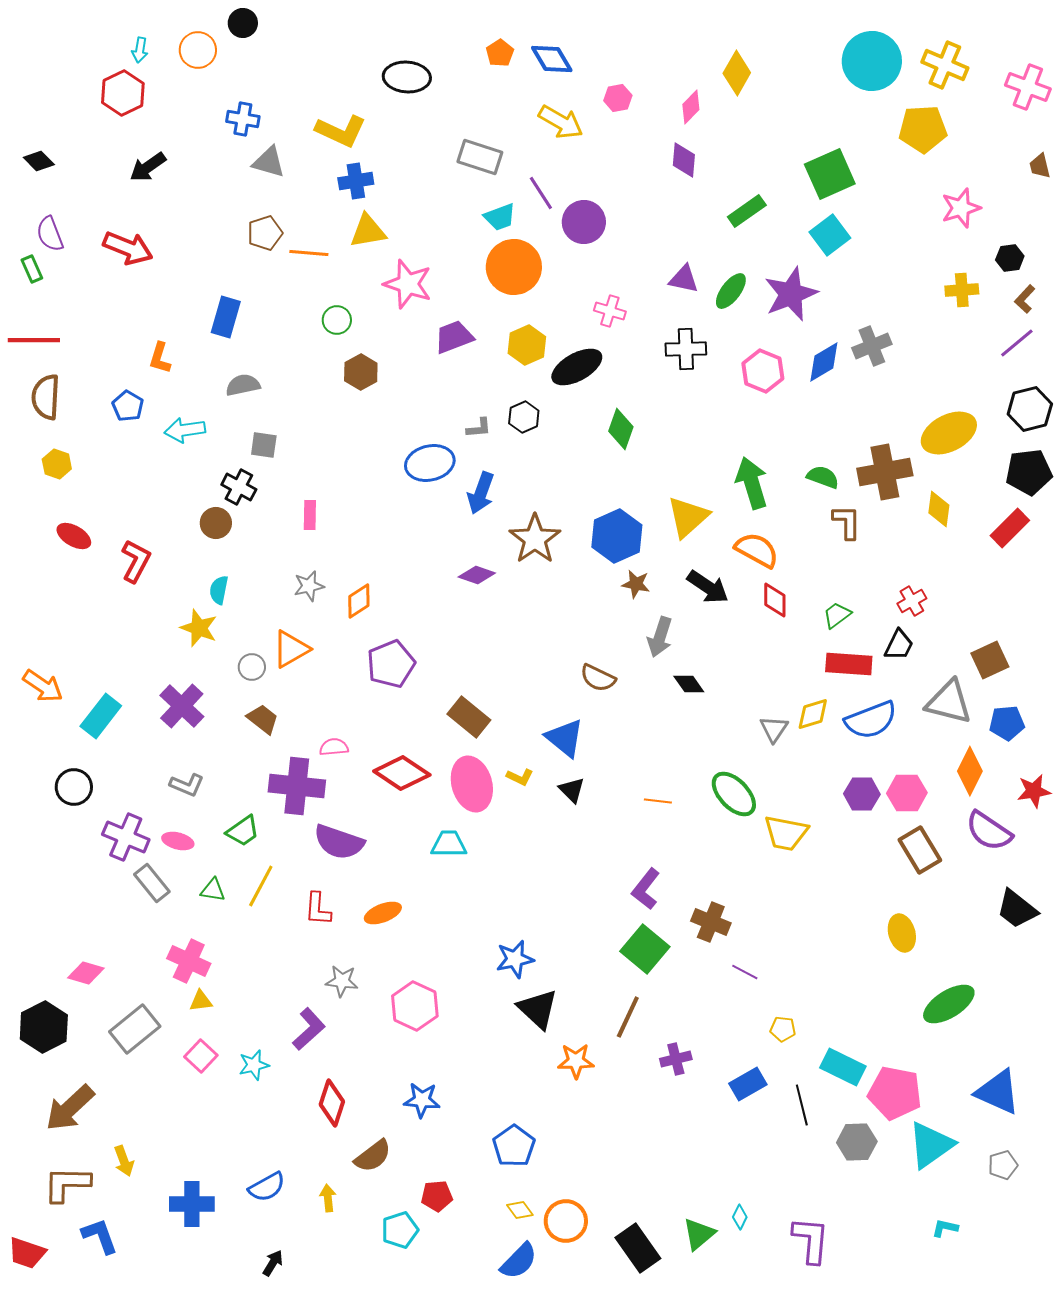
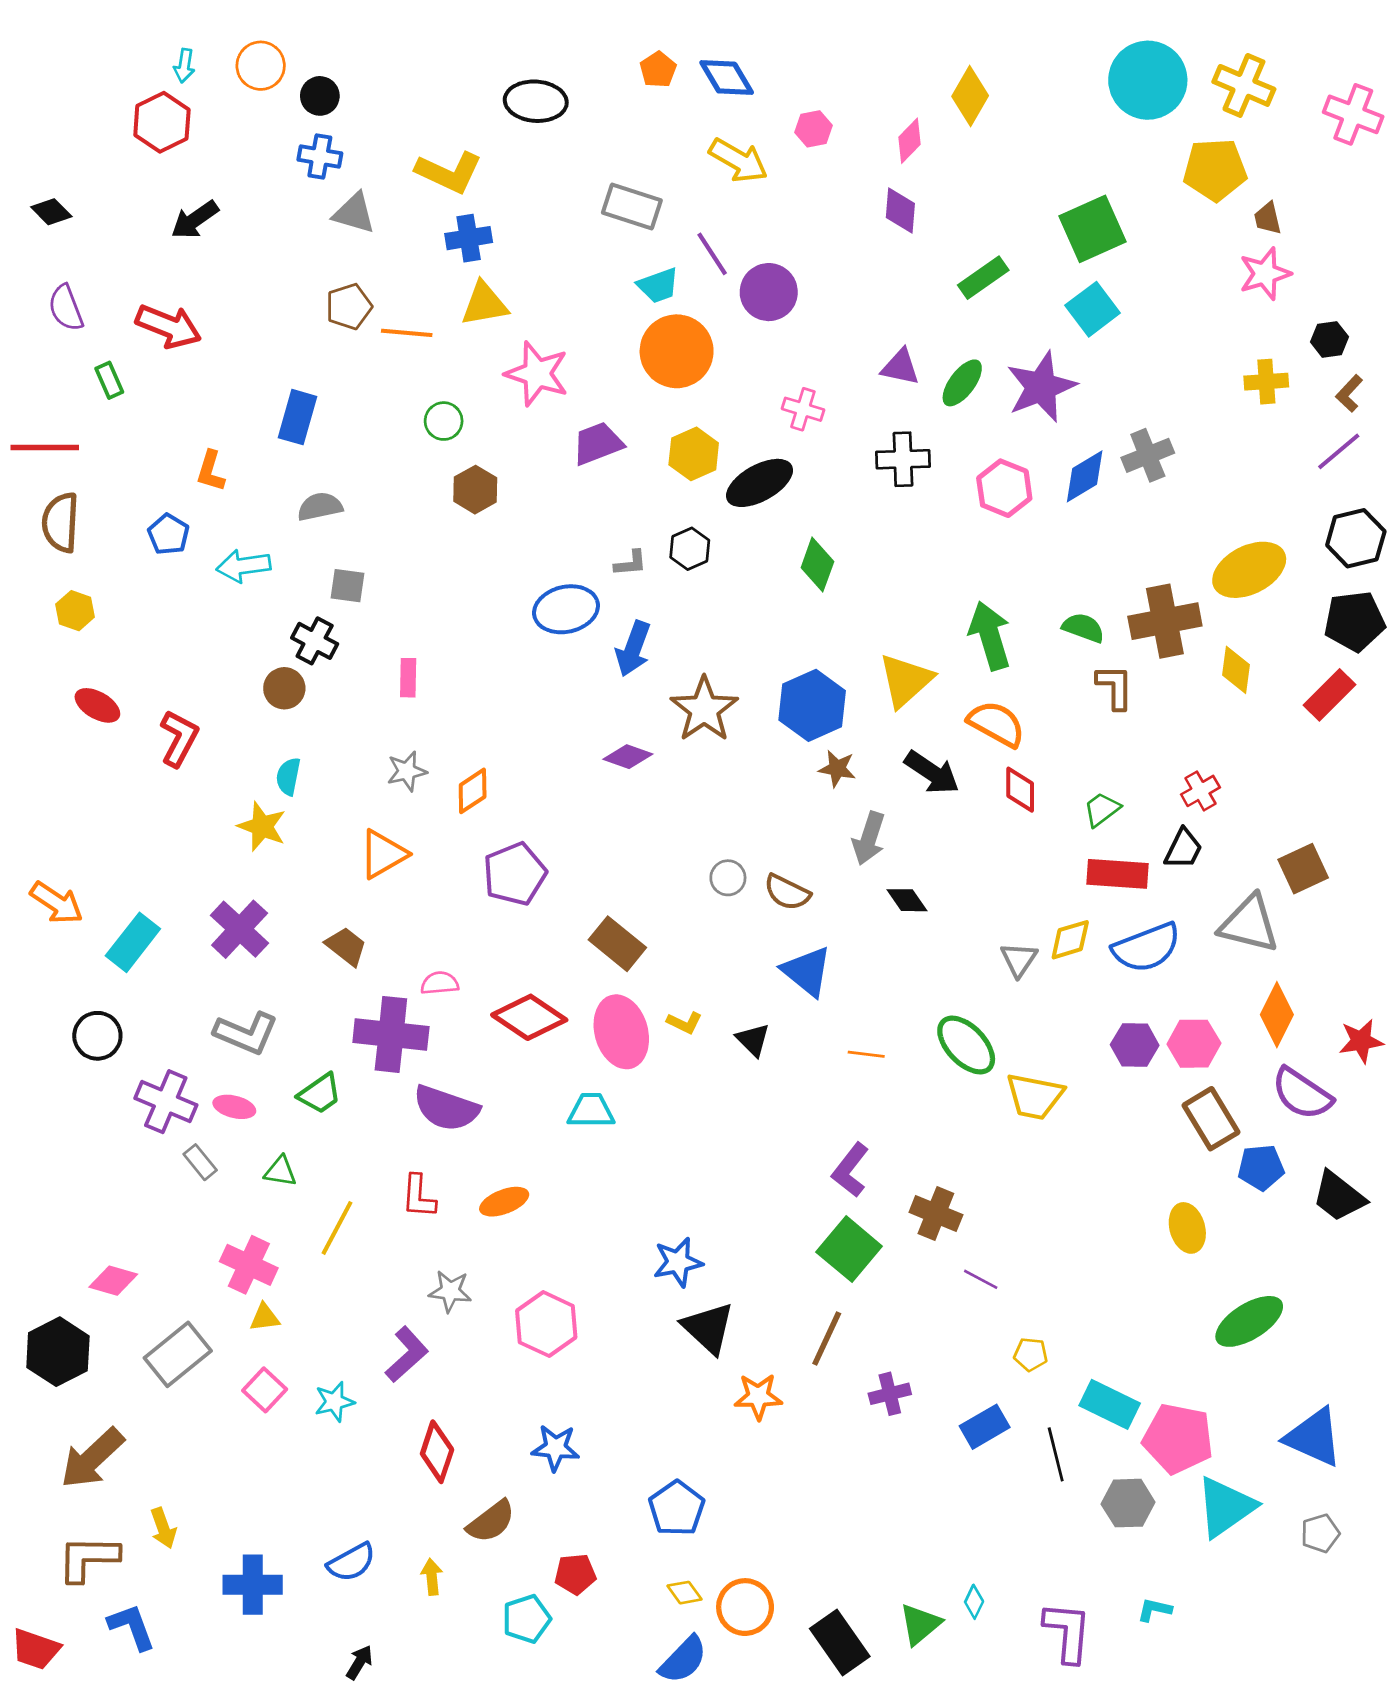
black circle: (243, 23) -> (320, 96), moved
brown trapezoid: (1040, 166) -> (1268, 218), moved
green rectangle: (32, 269) -> (109, 380), moved
gray circle: (252, 667) -> (728, 878), moved
blue pentagon: (1007, 723) -> (1261, 1167), moved
blue triangle: (565, 738) -> (807, 971), moved
gray L-shape: (187, 785) -> (246, 1033), size x1.4
gray rectangle: (152, 883) -> (200, 1162), size x0.7
yellow line: (261, 886) -> (337, 1228), moved
cyan L-shape: (945, 1228) -> (1154, 1610), moved

